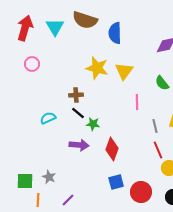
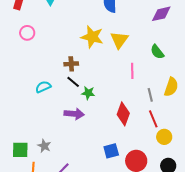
red diamond: (112, 149) -> (123, 114), moved

